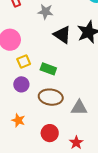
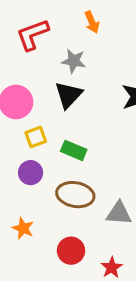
black triangle: (62, 35) -> (69, 95), moved, turned 36

